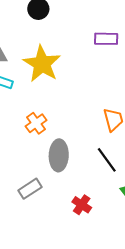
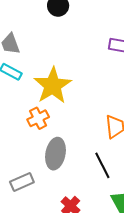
yellow star: (42, 64) -> (53, 86), moved

